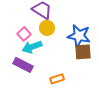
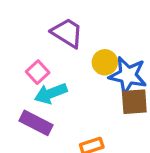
yellow circle: (47, 28) -> (105, 62), moved

